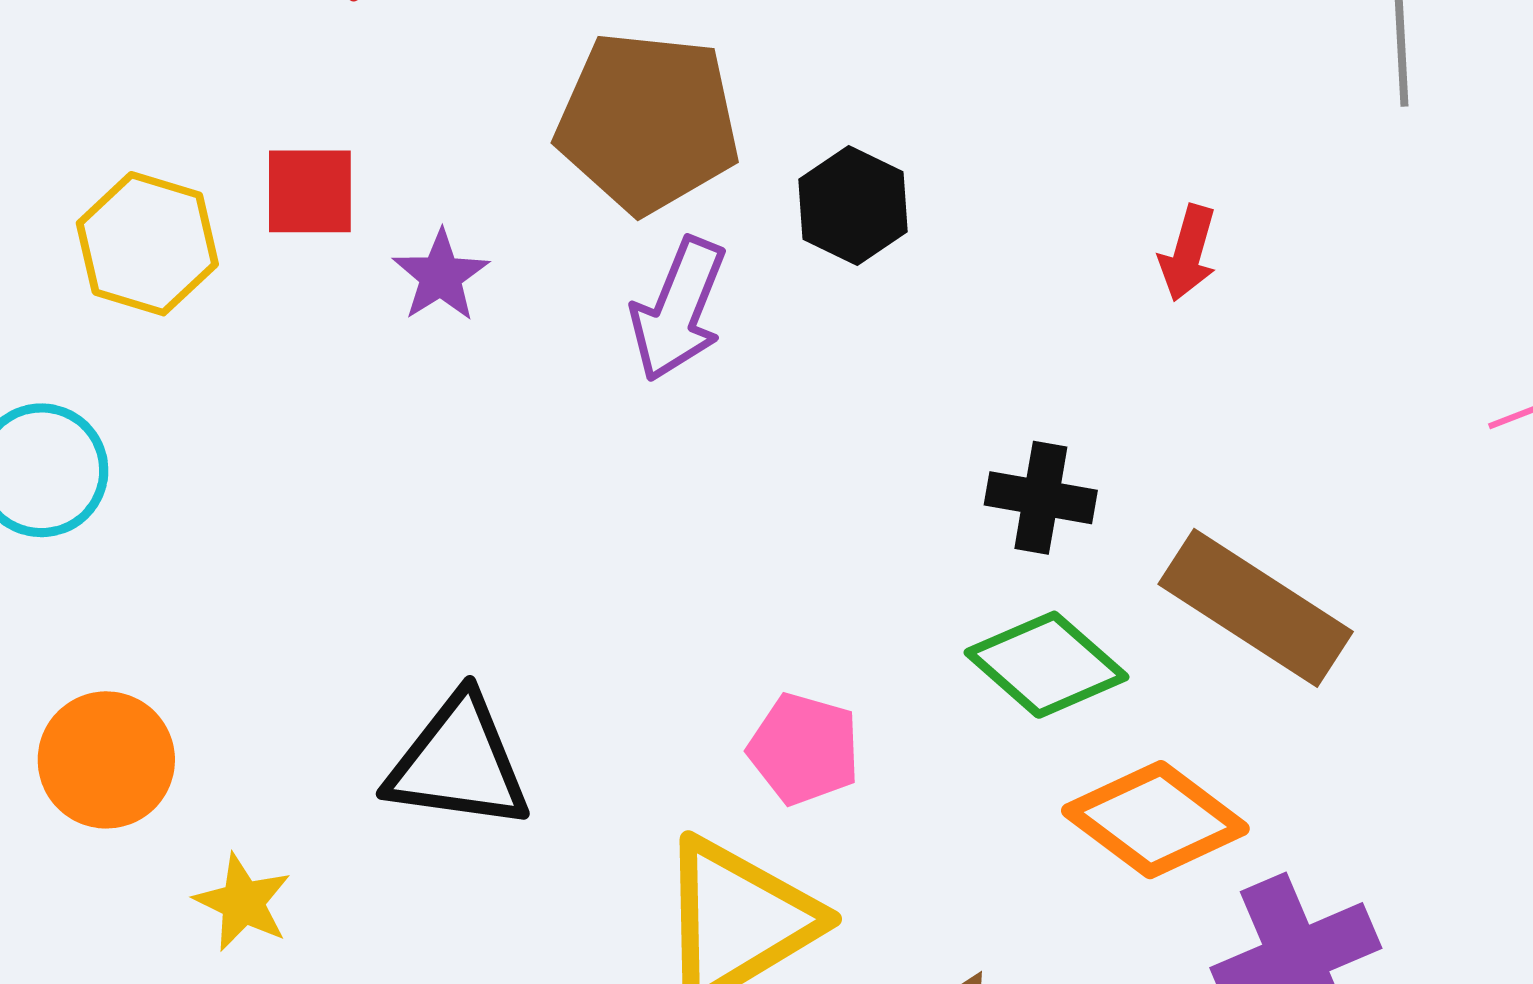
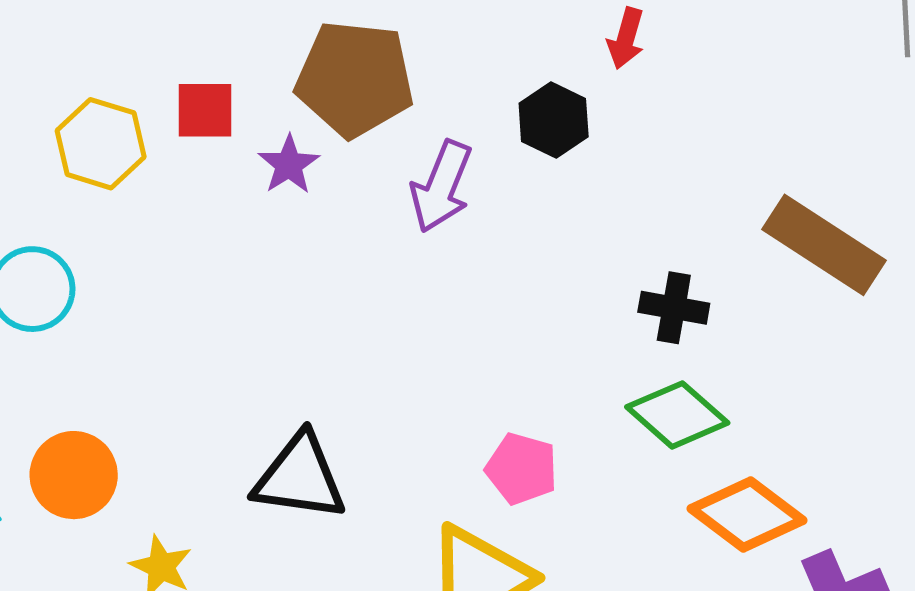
brown pentagon: (648, 122) -> (355, 79), moved
red arrow: (1188, 253) -> (626, 38), moved
brown rectangle: (1256, 608) -> (824, 245), moved

